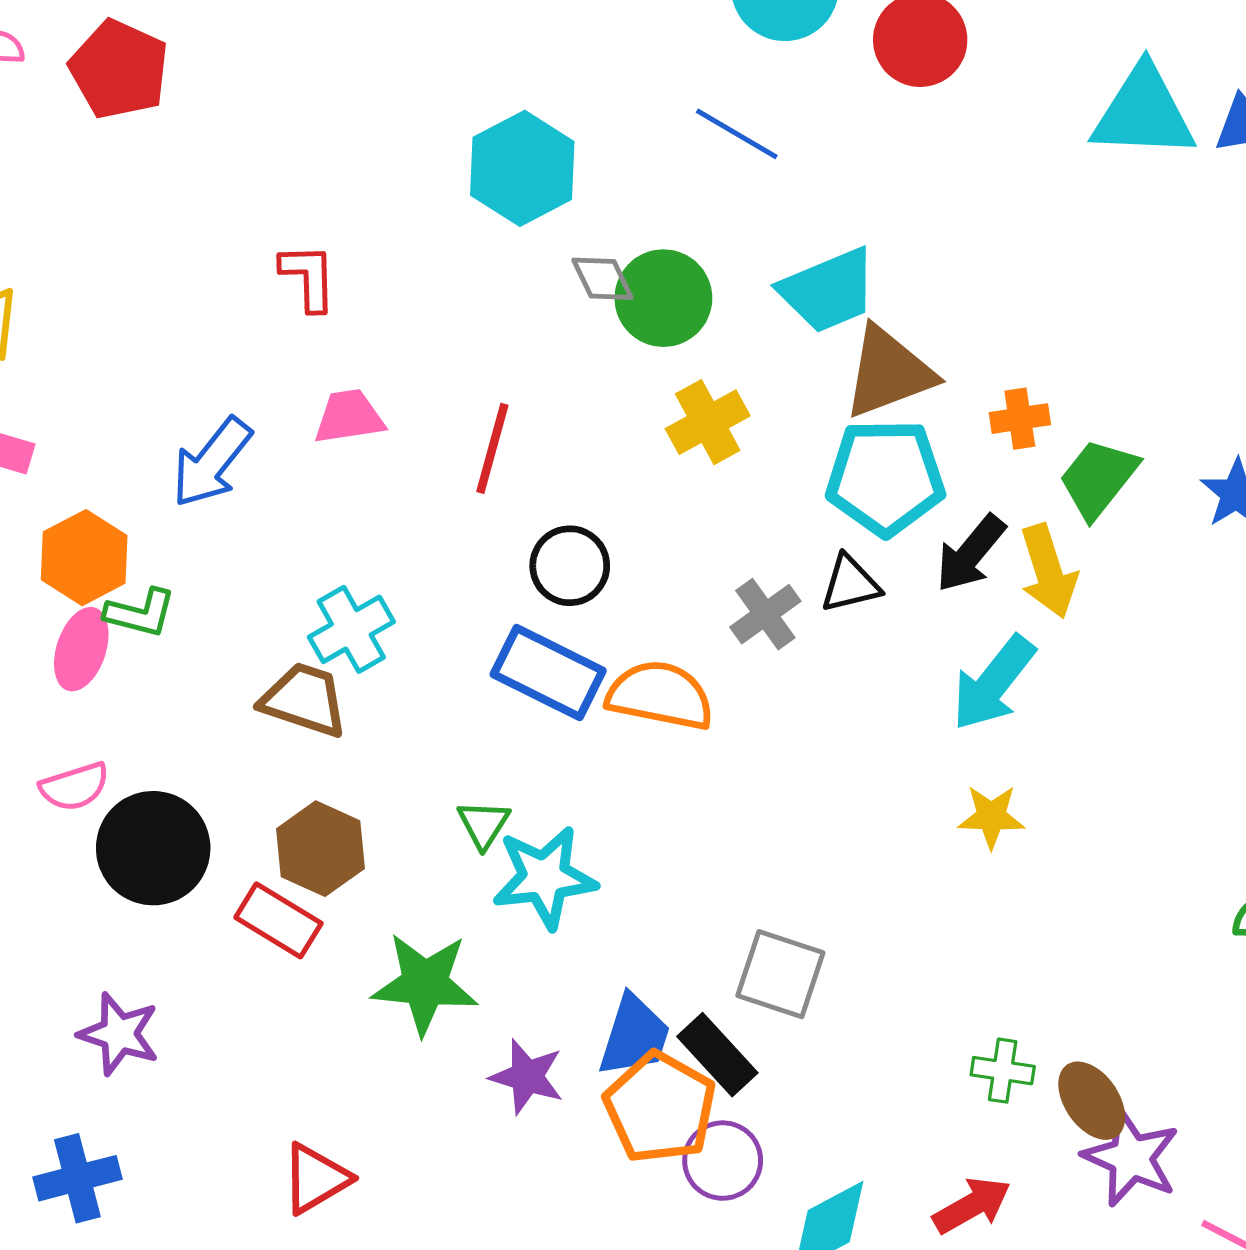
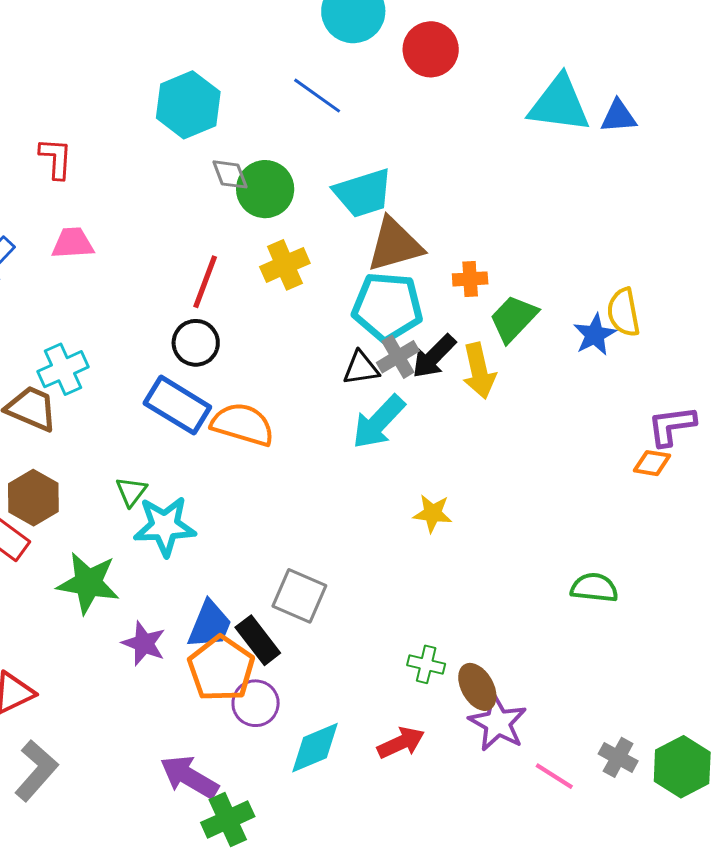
red line: (492, 448) -> (205, 282), moved
gray cross: (765, 614) -> (398, 357), moved
cyan arrow: (993, 683) -> (379, 422), moved

